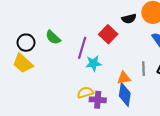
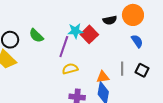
cyan star: (94, 63) -> (75, 31), moved
yellow semicircle: (85, 92) -> (70, 69), moved

